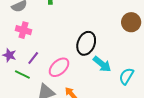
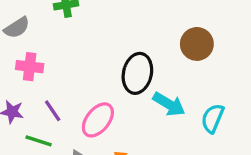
brown circle: (131, 22) -> (197, 44), moved
purple line: (33, 58) -> (53, 111), turned -64

